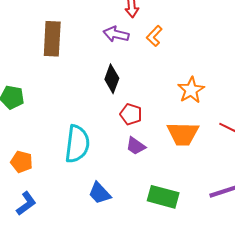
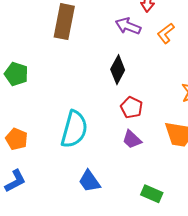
green rectangle: (163, 197) -> (152, 194), size x0.7

